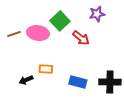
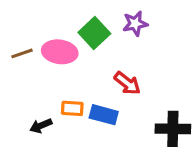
purple star: (97, 14) -> (135, 24), moved
red arrow: (81, 38) -> (127, 83), moved
blue rectangle: (78, 82) -> (104, 115), moved

